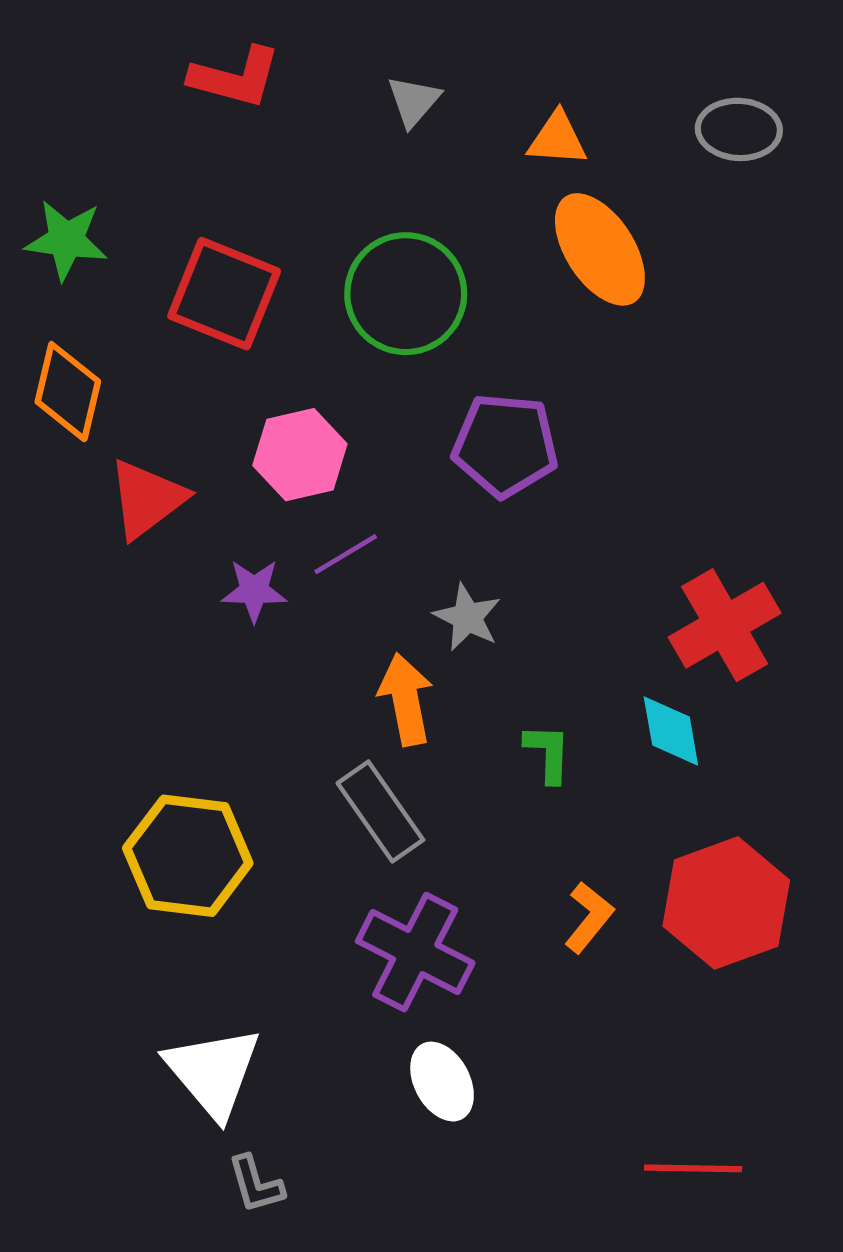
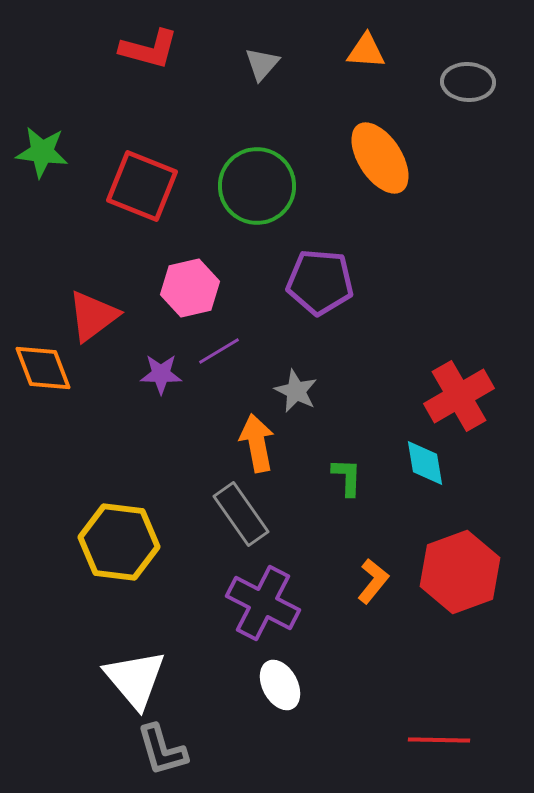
orange triangle: (557, 139) -> (366, 51), moved
orange diamond: (68, 392) -> (43, 368), moved, turned -34
gray L-shape: (256, 1184) -> (162, 750), size x1.4

